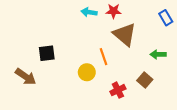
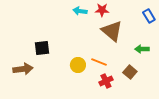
orange line: (103, 57) -> (99, 62), moved, turned -49
brown arrow: (26, 77) -> (23, 69), turned -42

